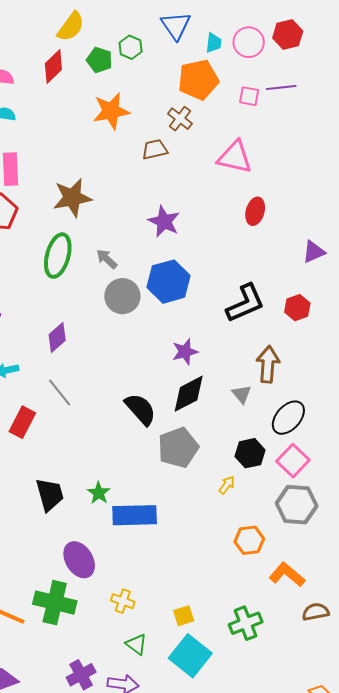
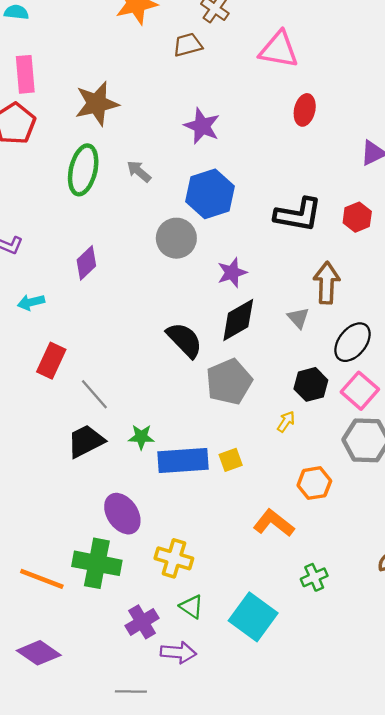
gray circle: (122, 296) -> (176, 238), moved
black L-shape: (245, 303) -> (298, 215), turned 36
gray line: (60, 393) -> (94, 394), moved
green star: (99, 493) -> (141, 437), turned -30
black trapezoid: (50, 494) -> (86, 441), turned -99
orange L-shape: (287, 575) -> (274, 523), moved
yellow cross: (123, 601) -> (174, 558), size x1.4
yellow square: (184, 616) -> (231, 460), moved
green cross: (246, 623) -> (314, 577), size x0.7
purple cross: (81, 675) -> (142, 622), moved

